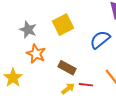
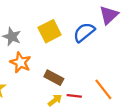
blue semicircle: (100, 40) -> (84, 32), moved

